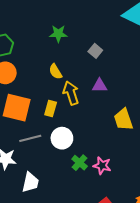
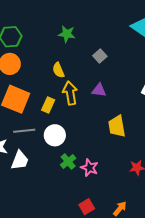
white trapezoid: (30, 182) -> (20, 160), moved

